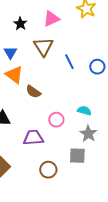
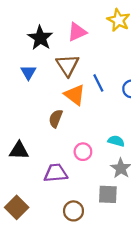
black star: (20, 24) -> (40, 38), size x1.5
orange triangle: (14, 75) -> (75, 95), moved
brown semicircle: (33, 92) -> (56, 119), turned 77

